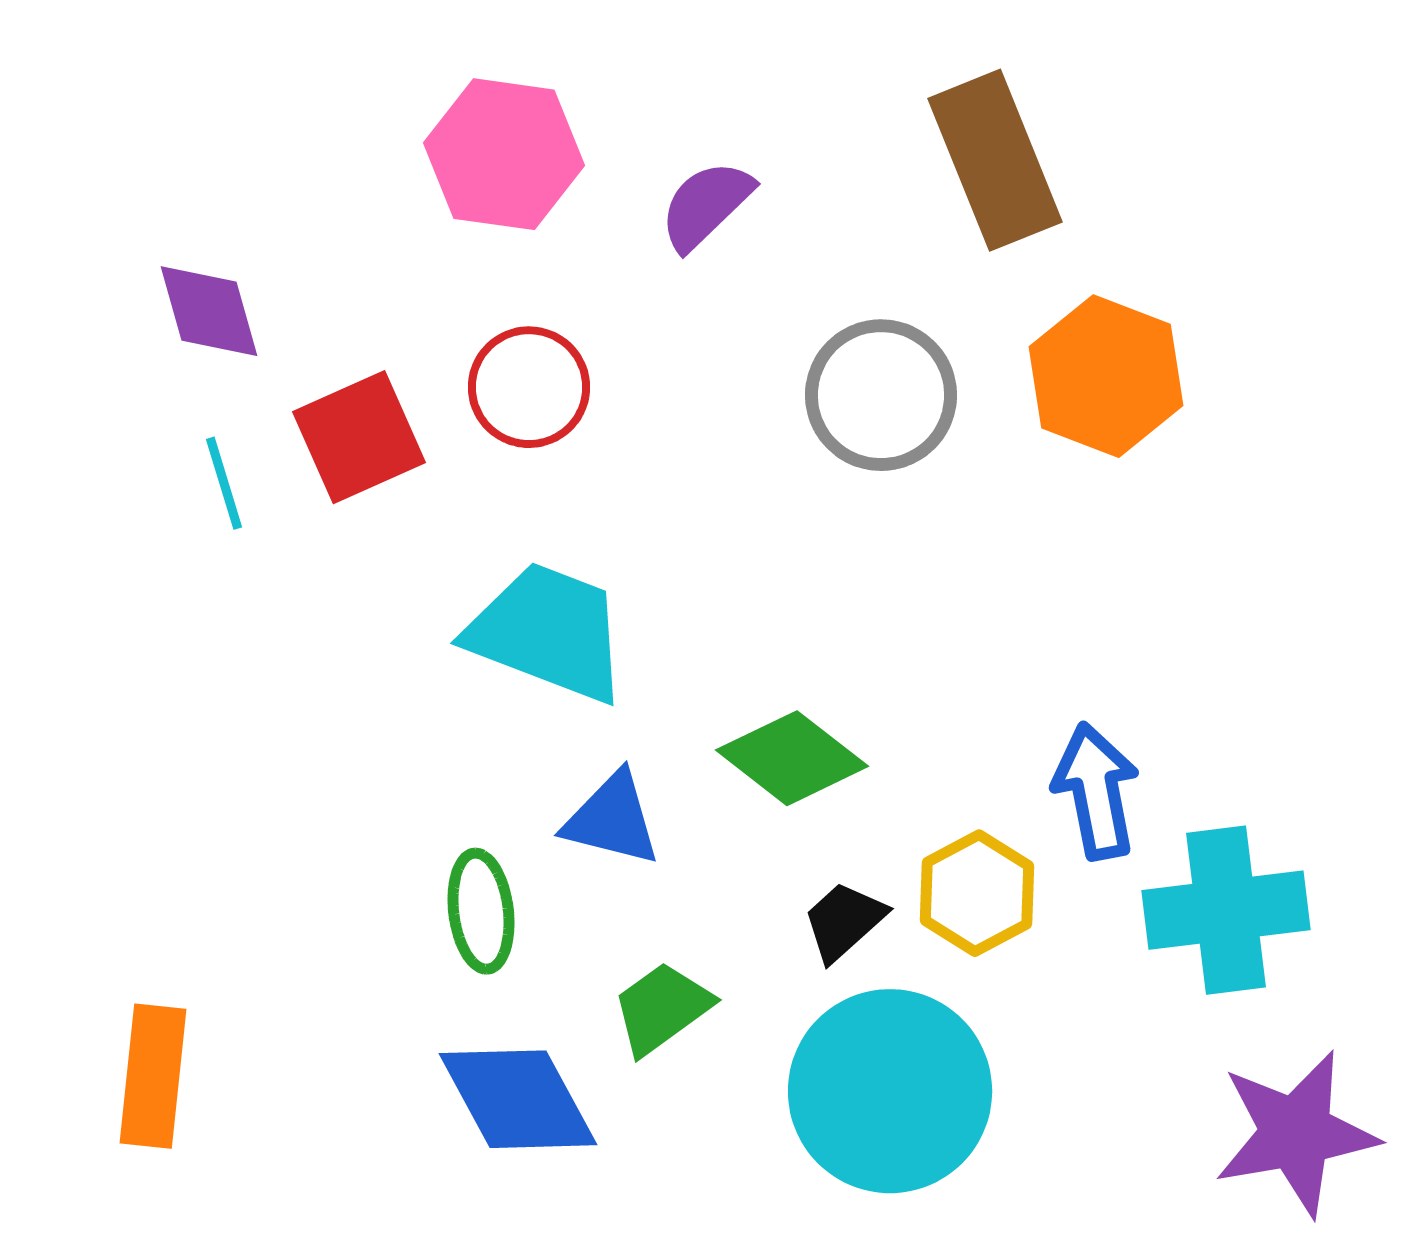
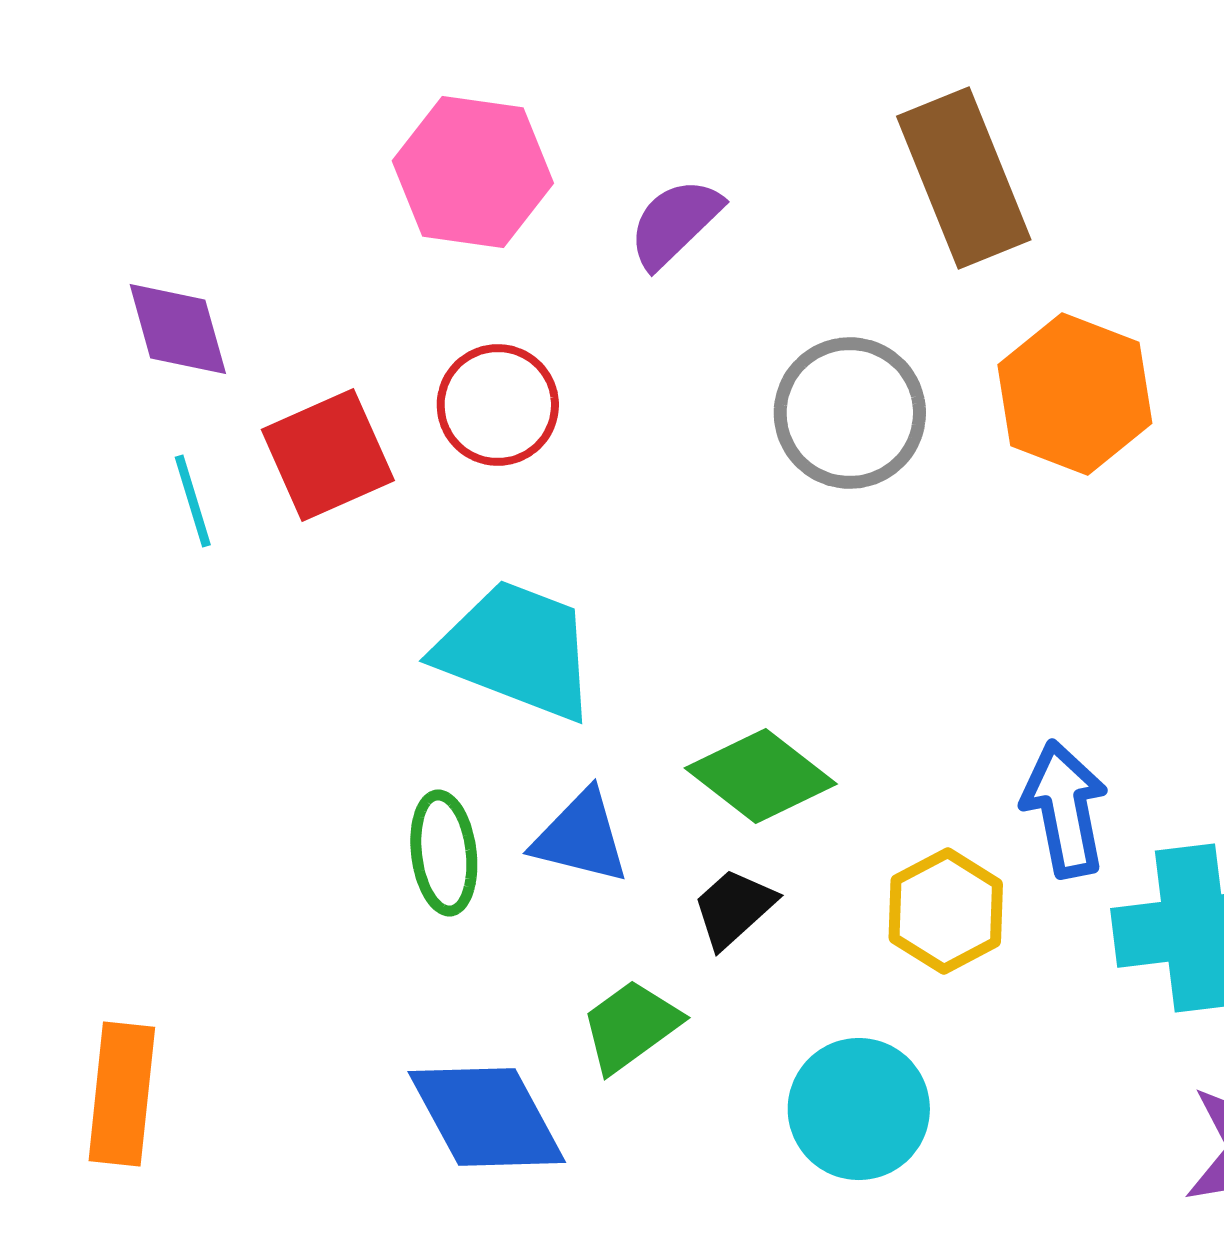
green ellipse: (481, 911) -> (444, 853), moved
black trapezoid: (844, 921) -> (734, 908), moved
cyan circle: (890, 1091) -> (859, 1109), size x0.7

